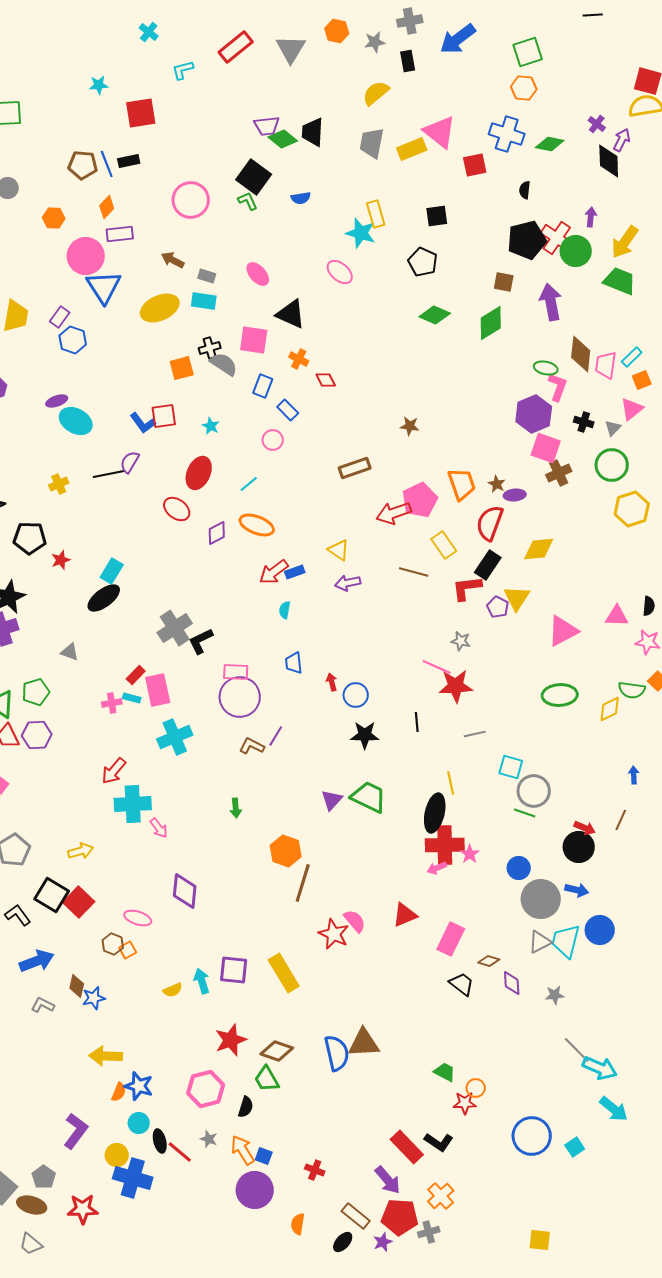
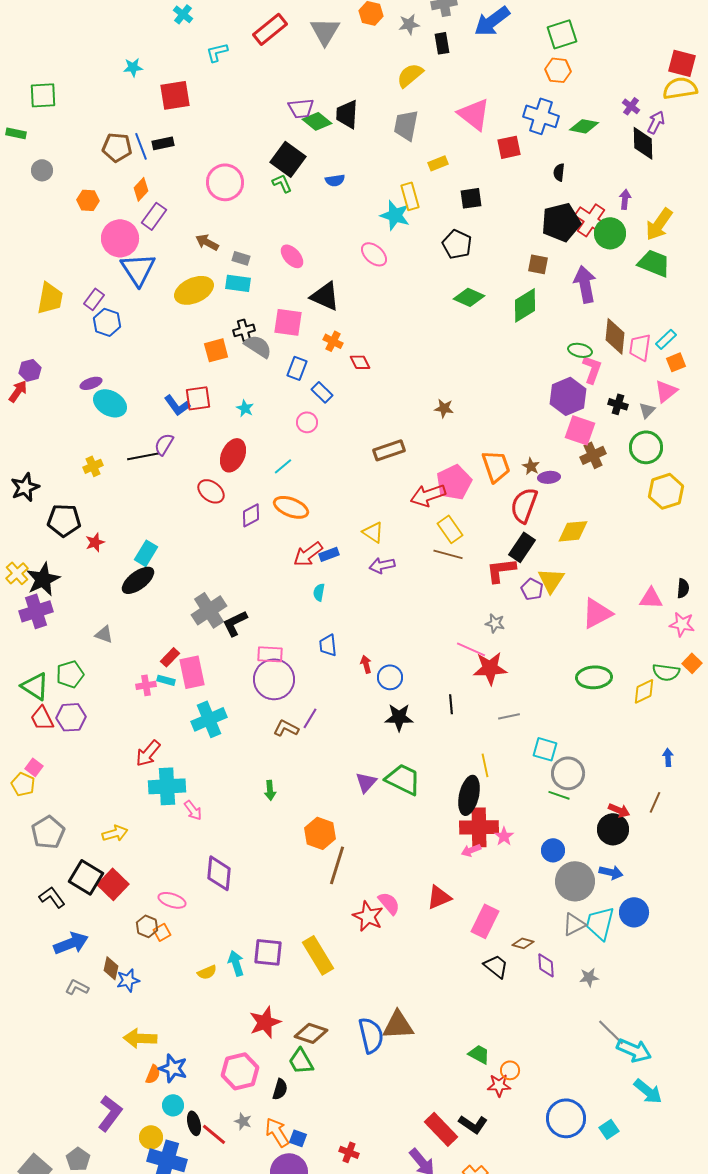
yellow rectangle: (412, 149) -> (438, 163), moved, size x0.7
purple rectangle: (120, 234) -> (154, 216), turned -48
yellow rectangle: (444, 545) -> (450, 529), moved

